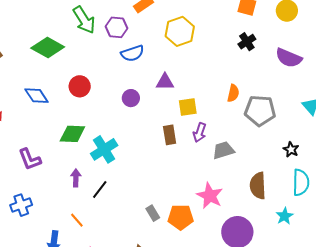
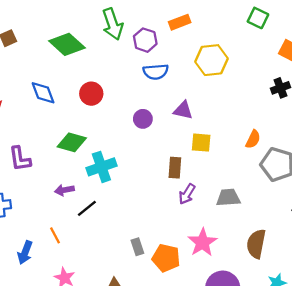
purple arrow: (200, 132) -> (187, 194), moved
purple arrow: (76, 178) -> (64, 190), turned -114

